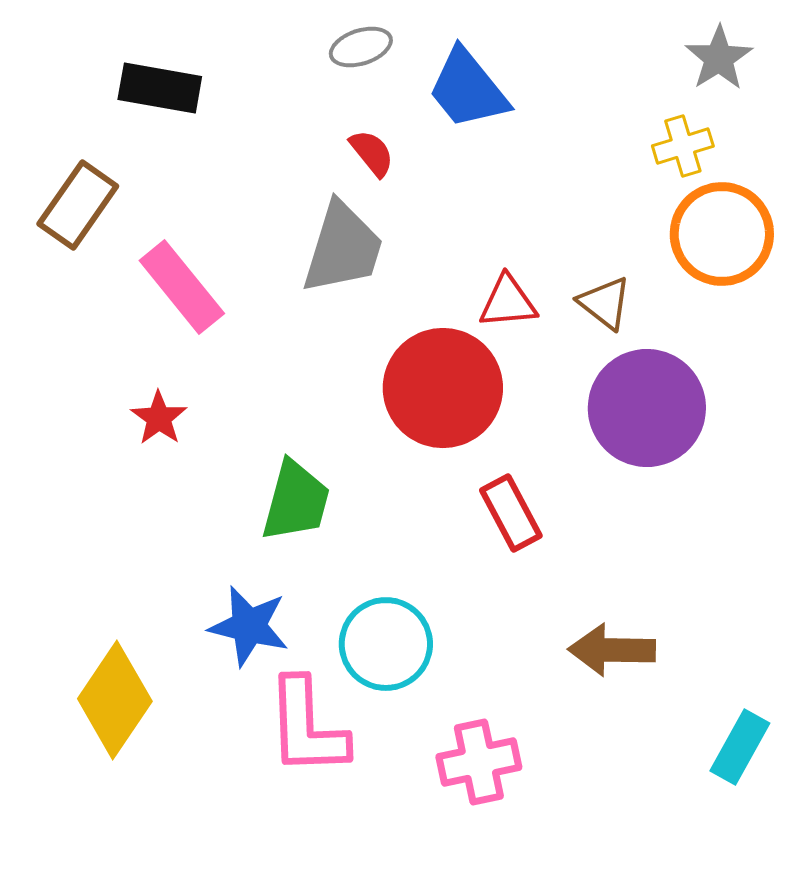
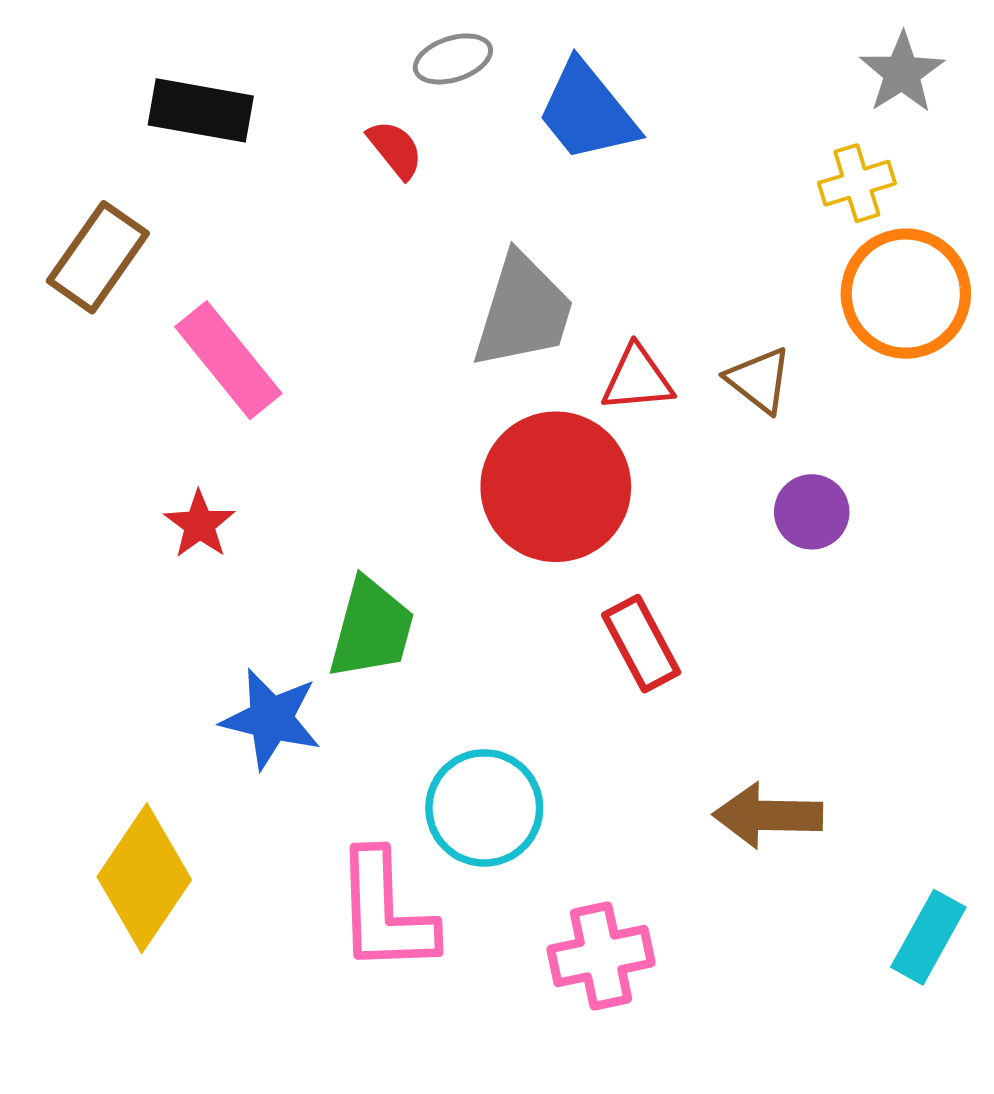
red semicircle: (372, 153) -> (395, 149), moved
gray trapezoid: (343, 248) -> (523, 311), moved
purple circle: (647, 408) -> (812, 512), size x0.5
blue star: (249, 626) -> (271, 719), moved

